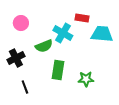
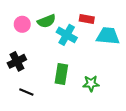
green semicircle: (44, 46) -> (47, 21), moved
black line: (25, 87) -> (26, 92), turned -48

